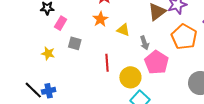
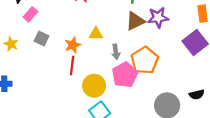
orange star: (100, 19) -> (73, 45), moved
yellow triangle: (123, 30) -> (96, 34), turned -32
orange pentagon: (184, 37) -> (145, 60), moved

